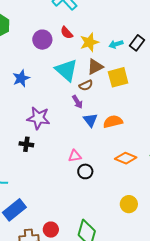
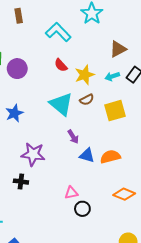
purple circle: (42, 40) -> (17, 69), moved
brown triangle: (95, 67) -> (118, 49), moved
brown semicircle: (86, 85) -> (87, 100), moved
blue triangle: (90, 120) -> (87, 155), turned -35

